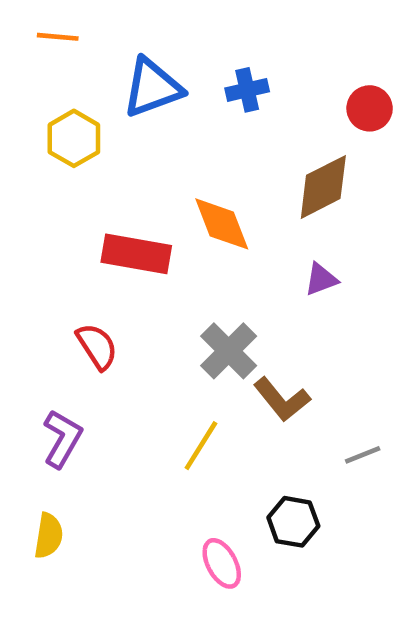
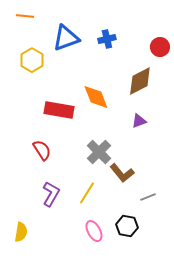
purple L-shape: (62, 439) -> (51, 194), moved
gray line: (363, 455) -> (148, 197), moved
pink ellipse: (222, 563) -> (94, 231), moved

